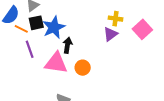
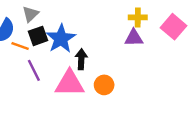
purple triangle: (110, 34) -> (134, 38), turned 42

